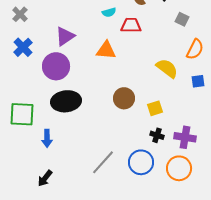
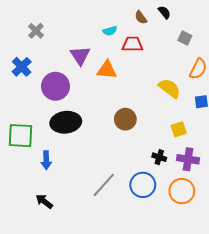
gray cross: (20, 14) -> (36, 31), moved
purple triangle: (65, 36) -> (80, 55), moved, turned -30
yellow square: (155, 108) -> (179, 129), moved
black arrow: (45, 178) -> (44, 201), turned 90

